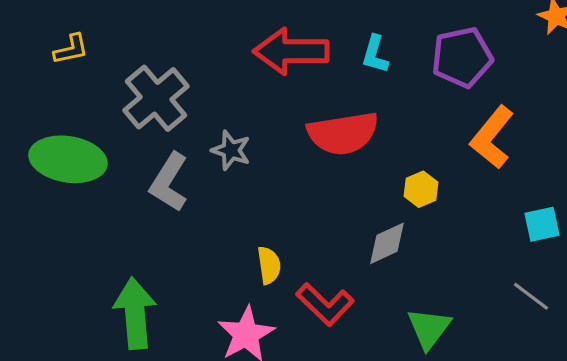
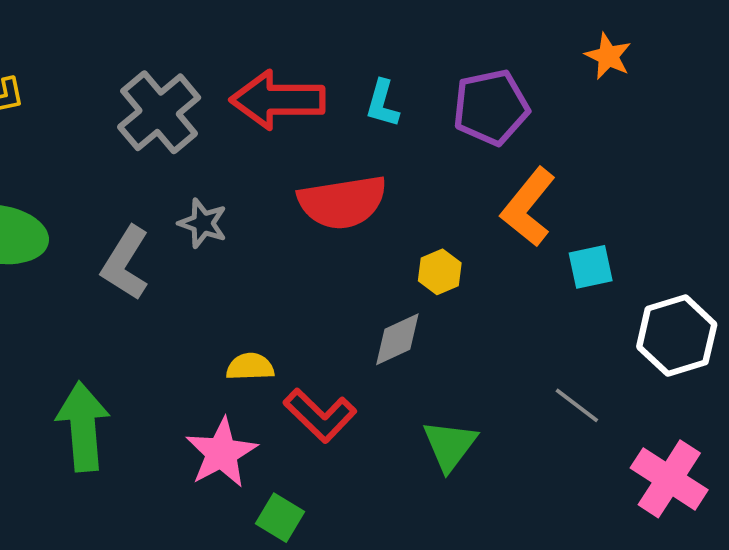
gray cross: (156, 98) -> (159, 112), moved
cyan square: (542, 224) -> (591, 267), moved
yellow semicircle: (269, 265) -> (250, 367), turned -84

